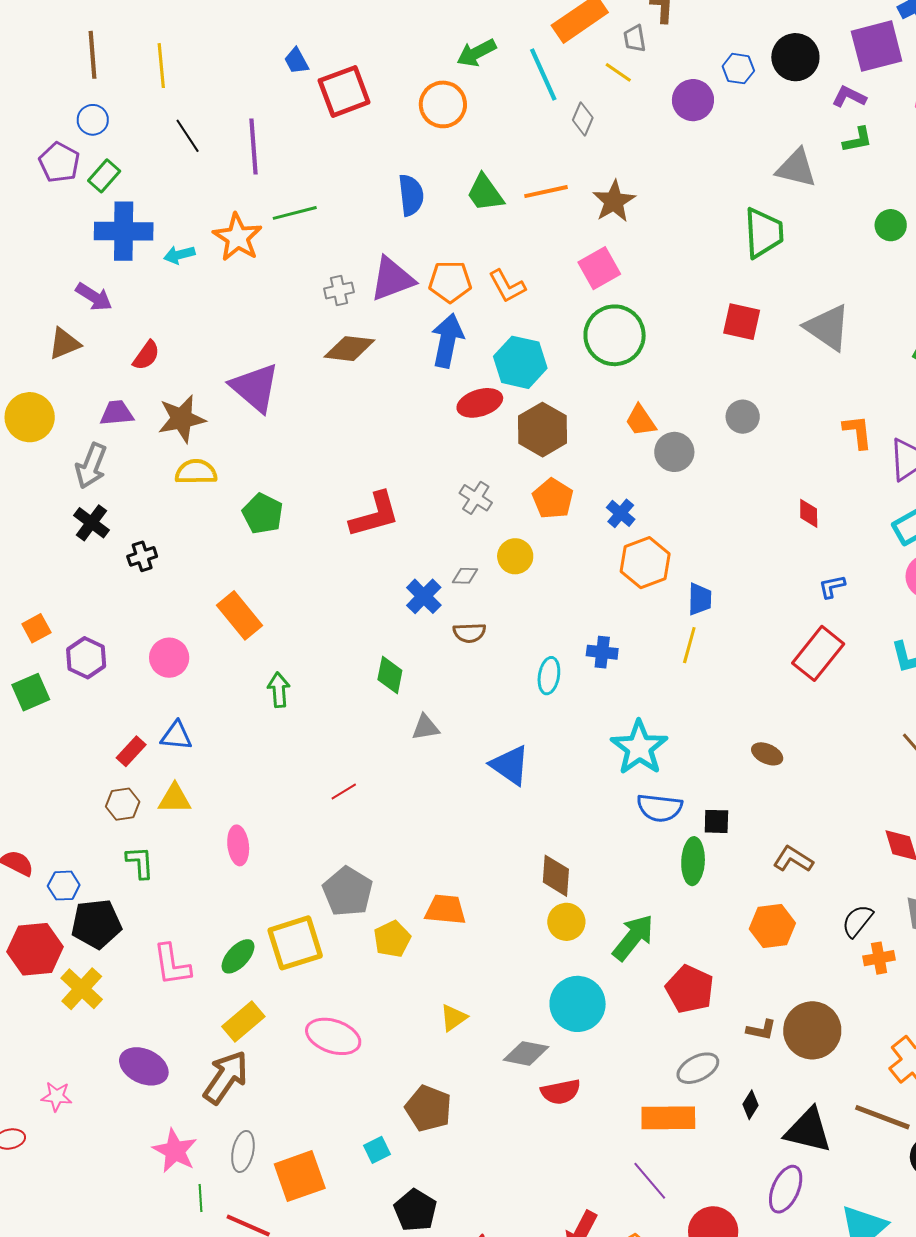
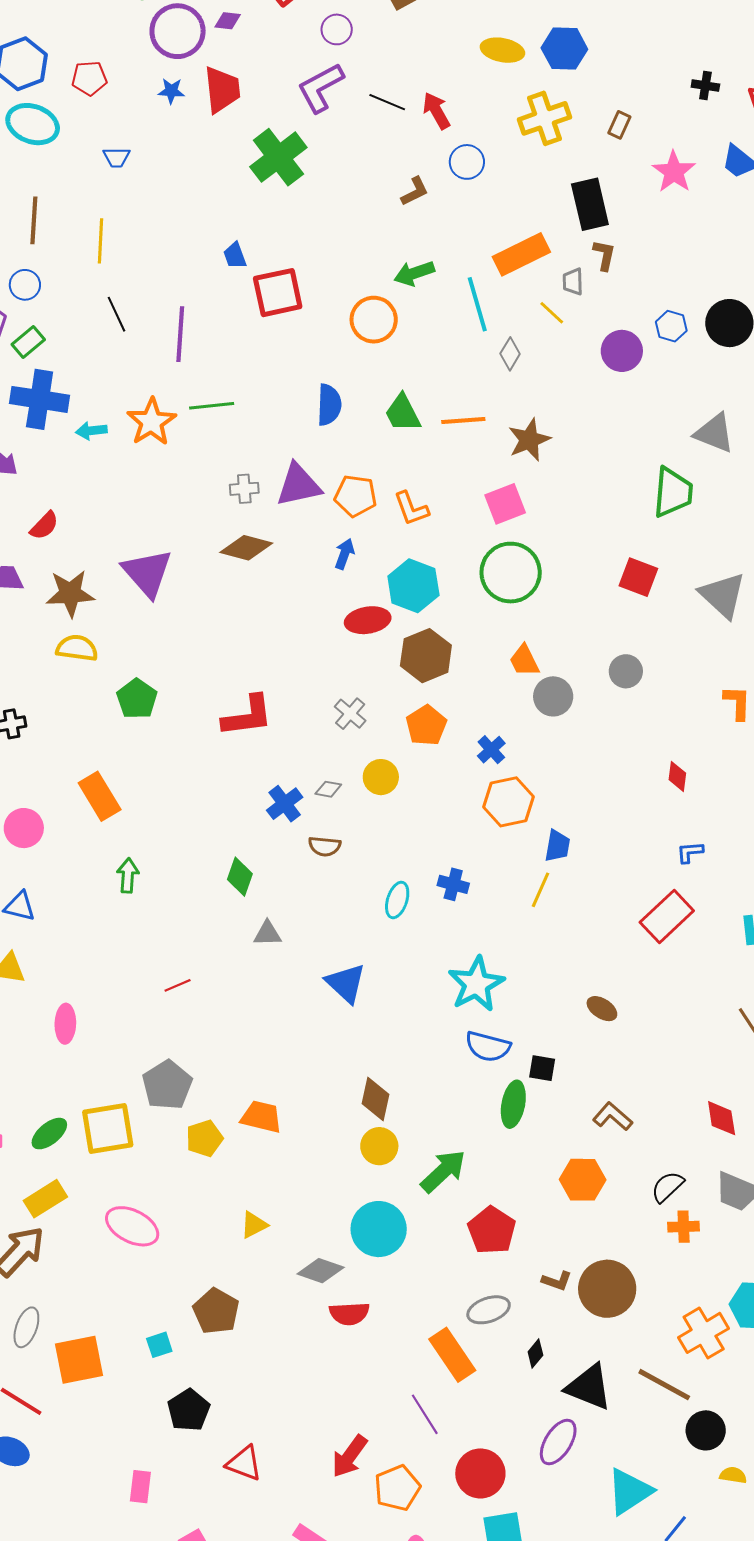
blue arrow: (447, 341) -> (345, 554), size x0.6
orange rectangle: (668, 1118) -> (452, 1355), turned 48

